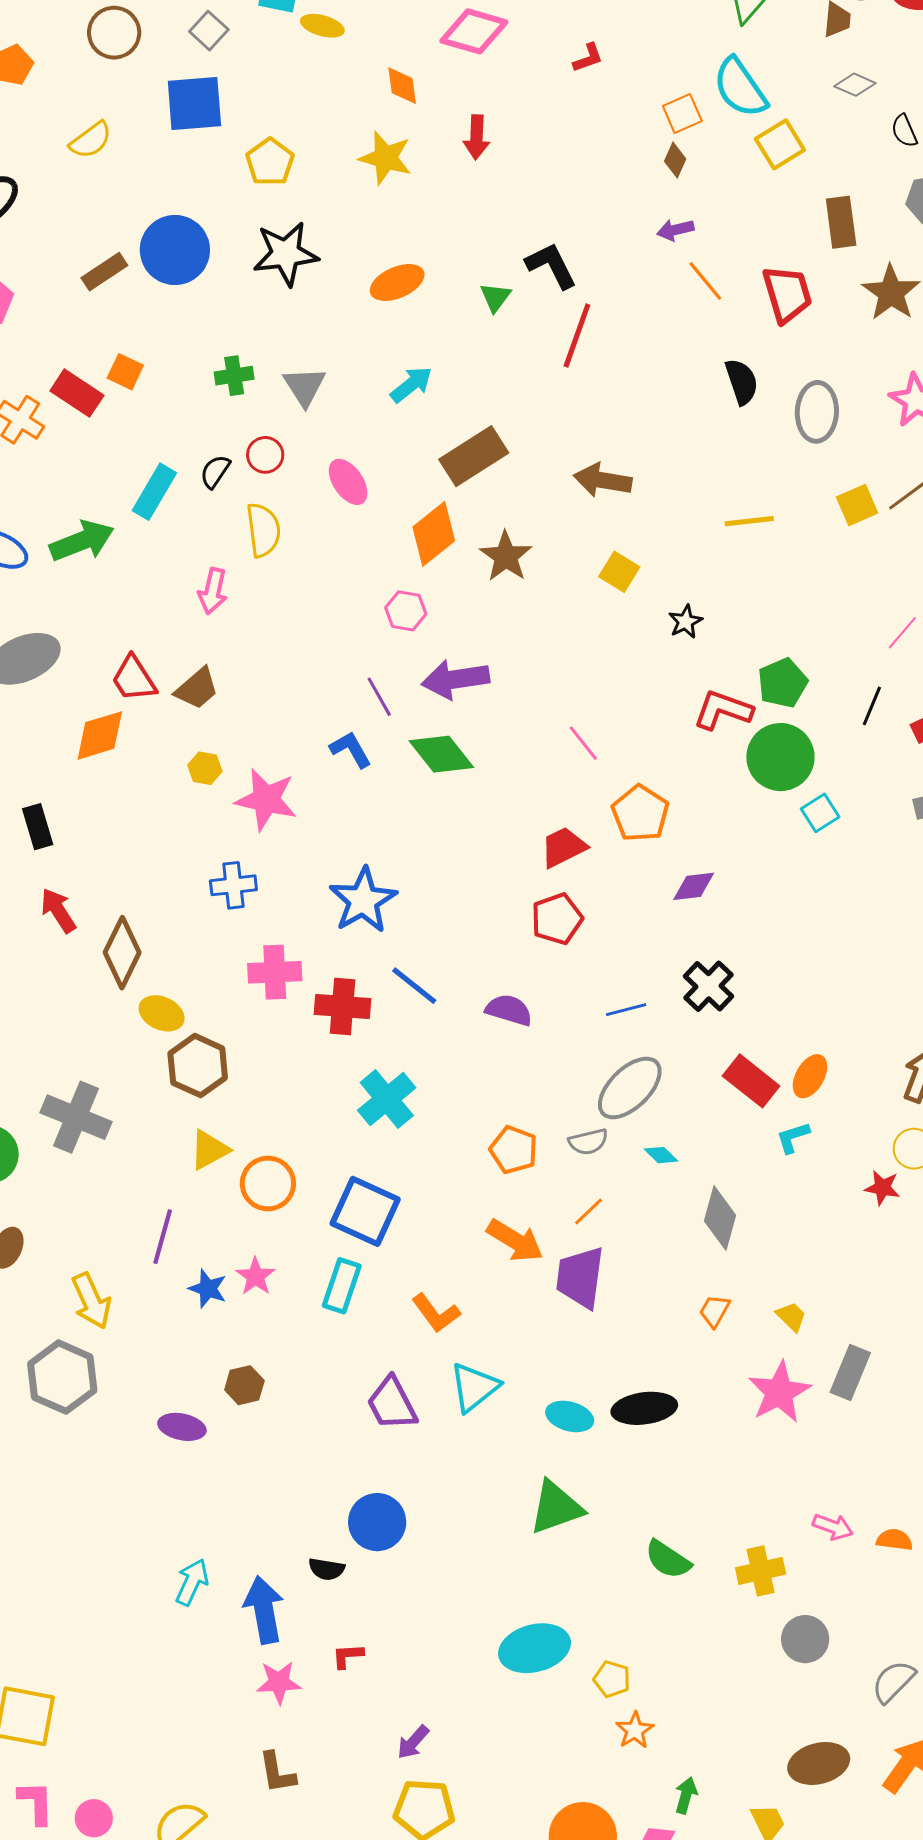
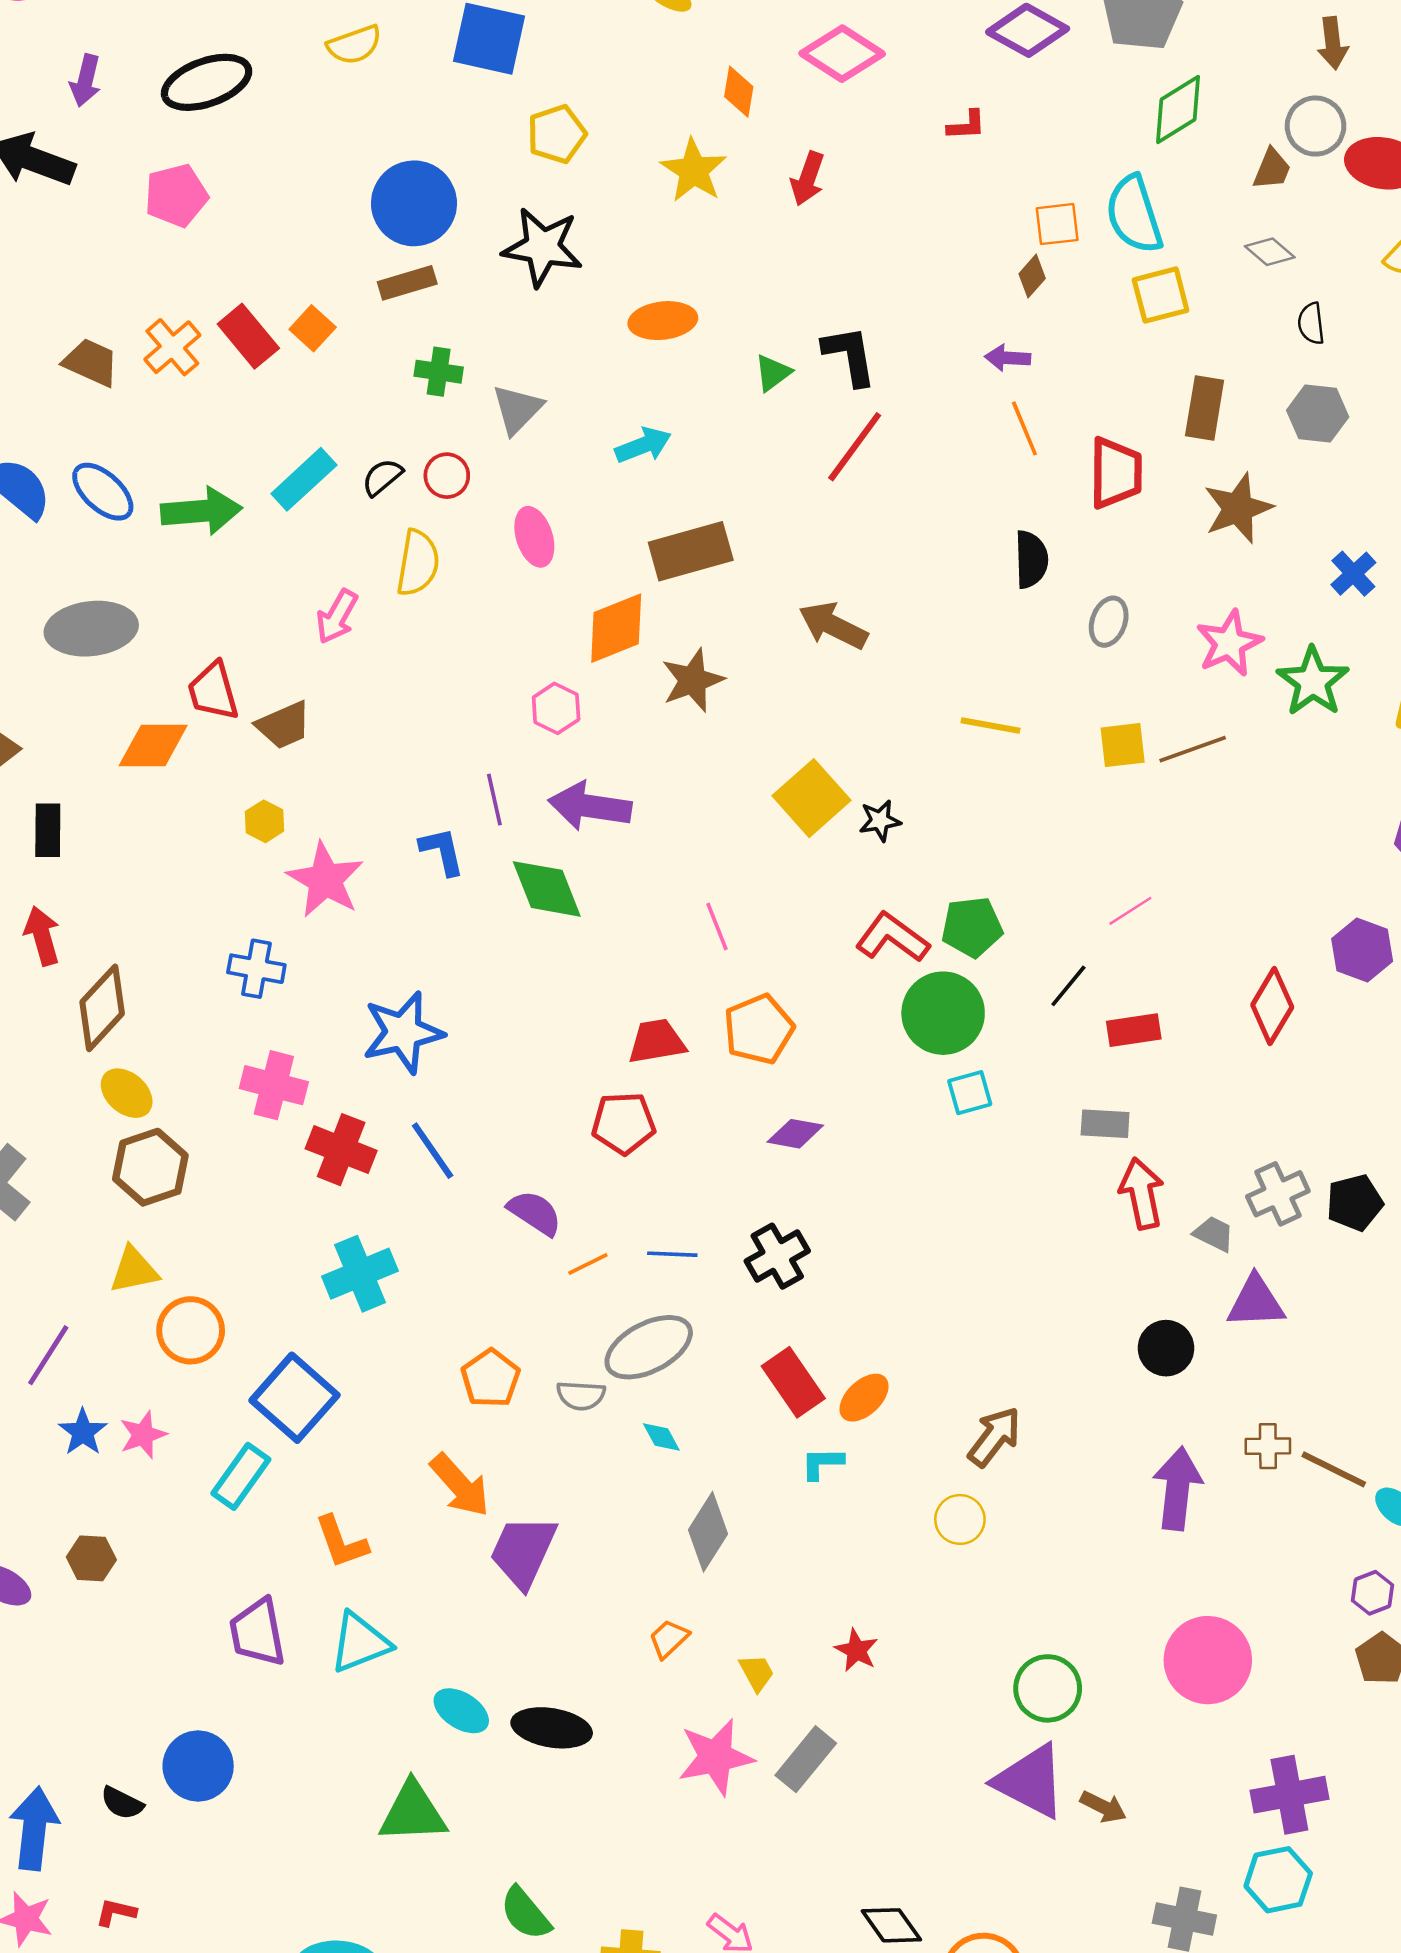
brown rectangle: (104, 272) -> (407, 283), moved
gray ellipse: (817, 412) -> (1109, 622), size x0.7
yellow square: (619, 572) -> (811, 798), moved, size x1.5
red star: (882, 1188) -> (856, 1650), moved
orange line: (589, 1211) -> (588, 1264), moved

